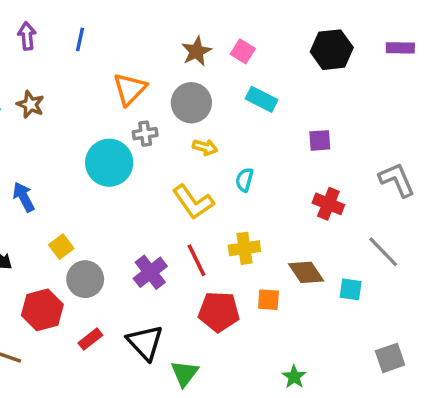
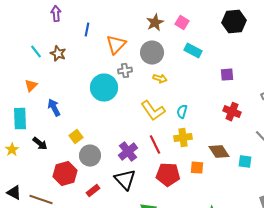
blue line: (80, 39) -> (87, 30), moved
cyan semicircle: (244, 180) -> (182, 112), moved
black triangle: (145, 343) -> (125, 180), moved

